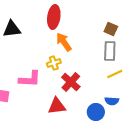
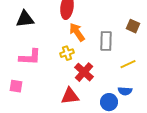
brown square: (111, 29) -> (133, 26), moved
gray rectangle: (110, 51) -> (106, 41), moved
pink L-shape: (30, 79) -> (30, 57), moved

